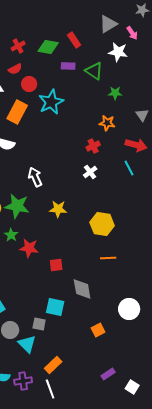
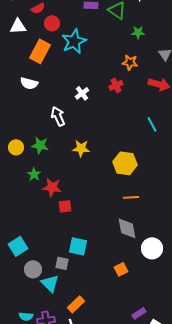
cyan line: (129, 168) -> (152, 124), moved
white cross: (90, 172) -> (82, 93), moved
green star: (17, 206) -> (40, 145), size x0.7
red square: (56, 265) -> (65, 206), moved
gray diamond: (82, 289) -> (127, 228), moved
purple rectangle: (108, 374) -> (139, 313), moved

